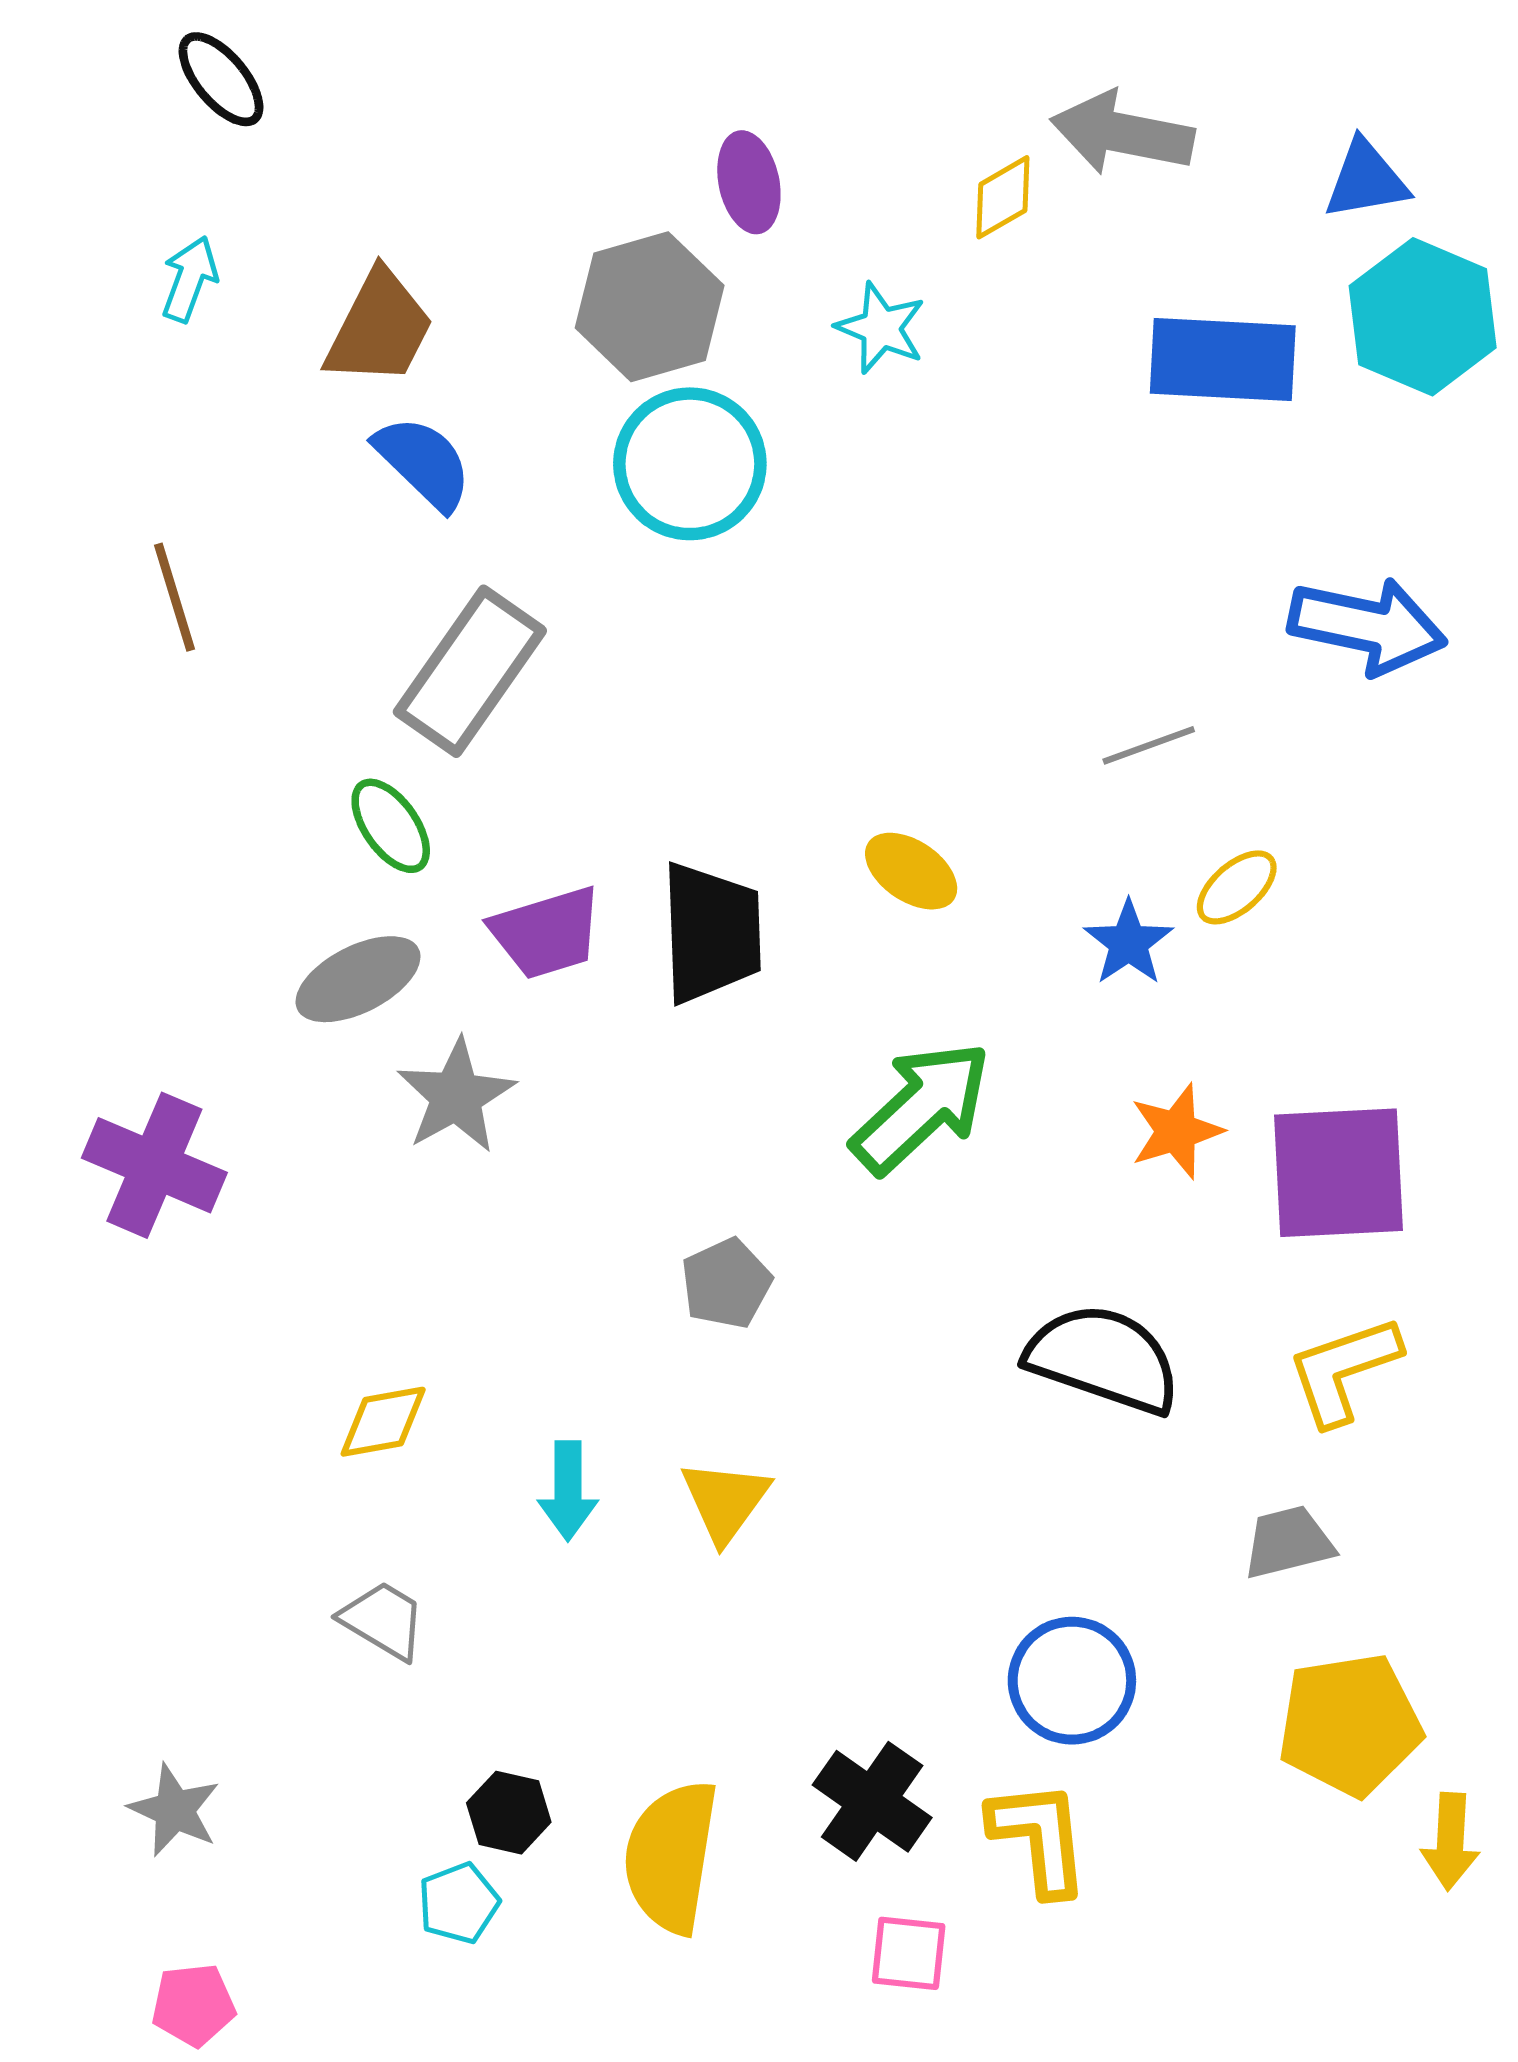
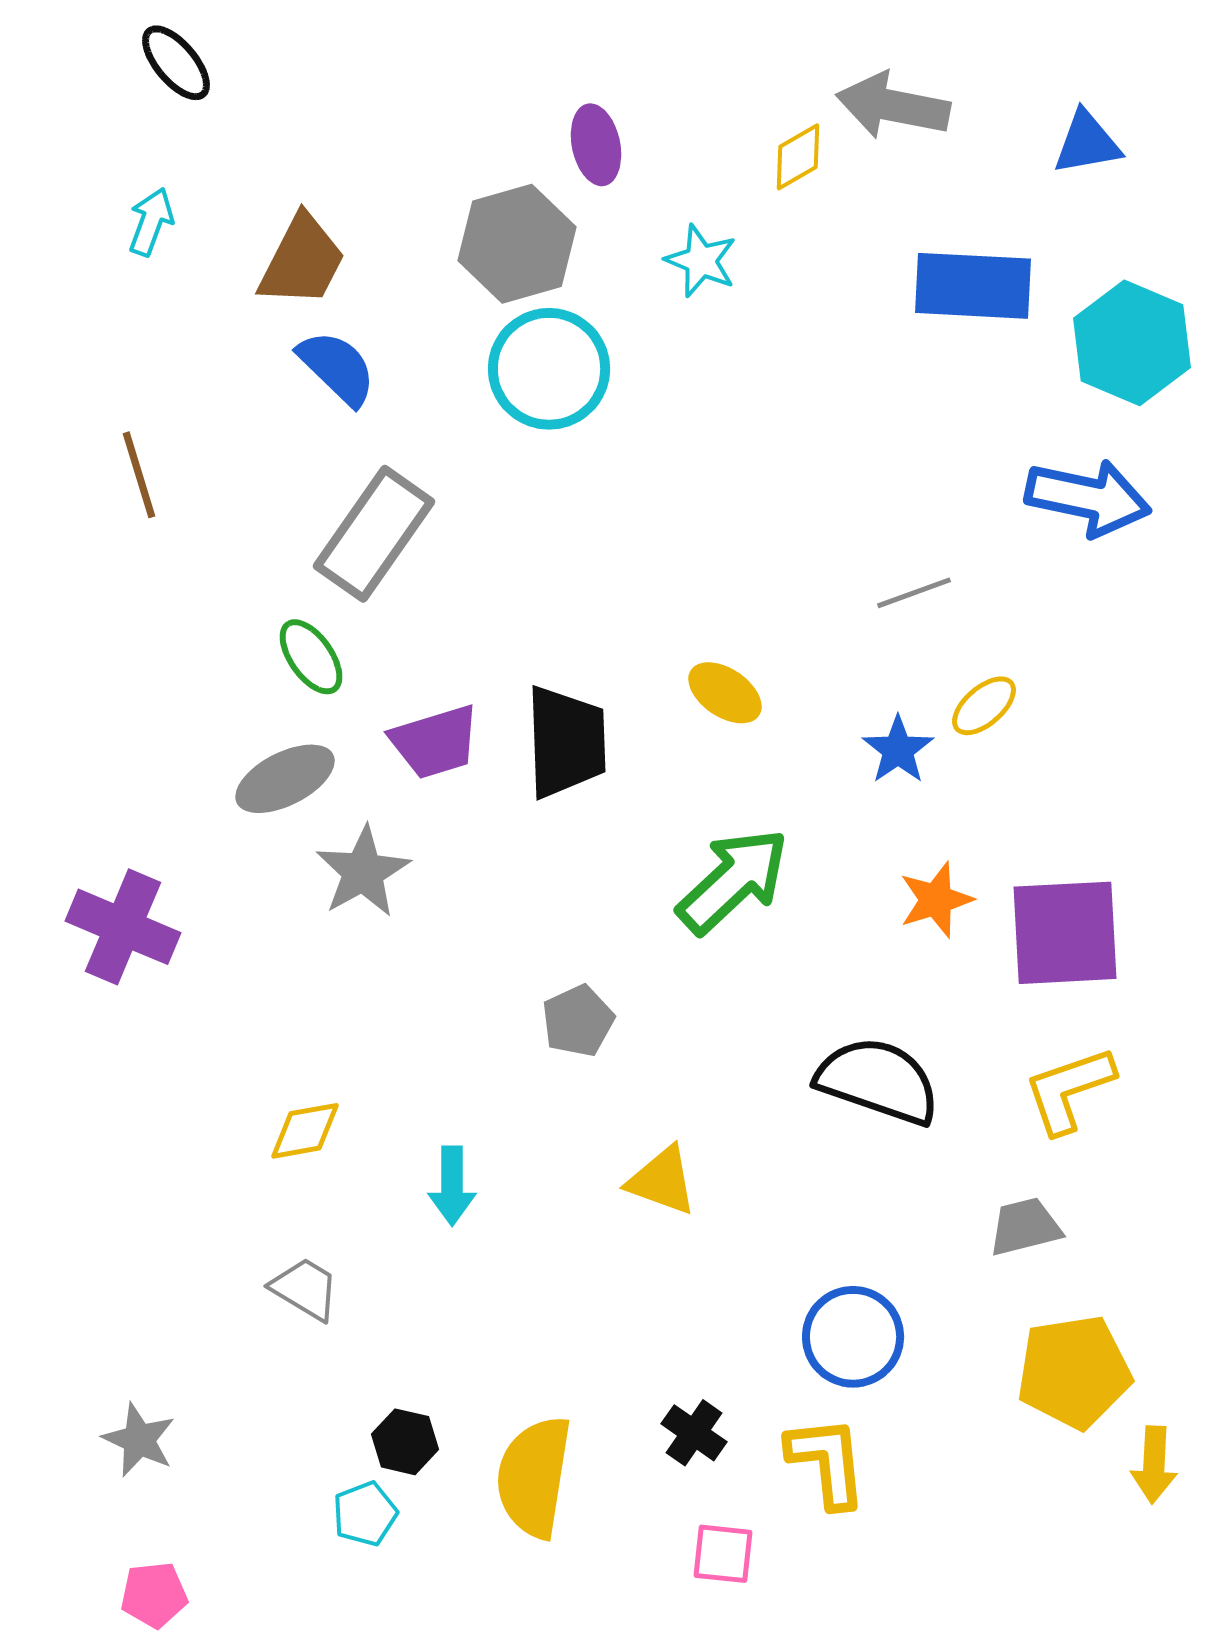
cyan hexagon: (1423, 317) -> (1132, 343), moved
yellow triangle: (725, 1501) -> (662, 1181), moved, turned -46
black cross: (872, 1801) -> (694, 1433), size x0.7

